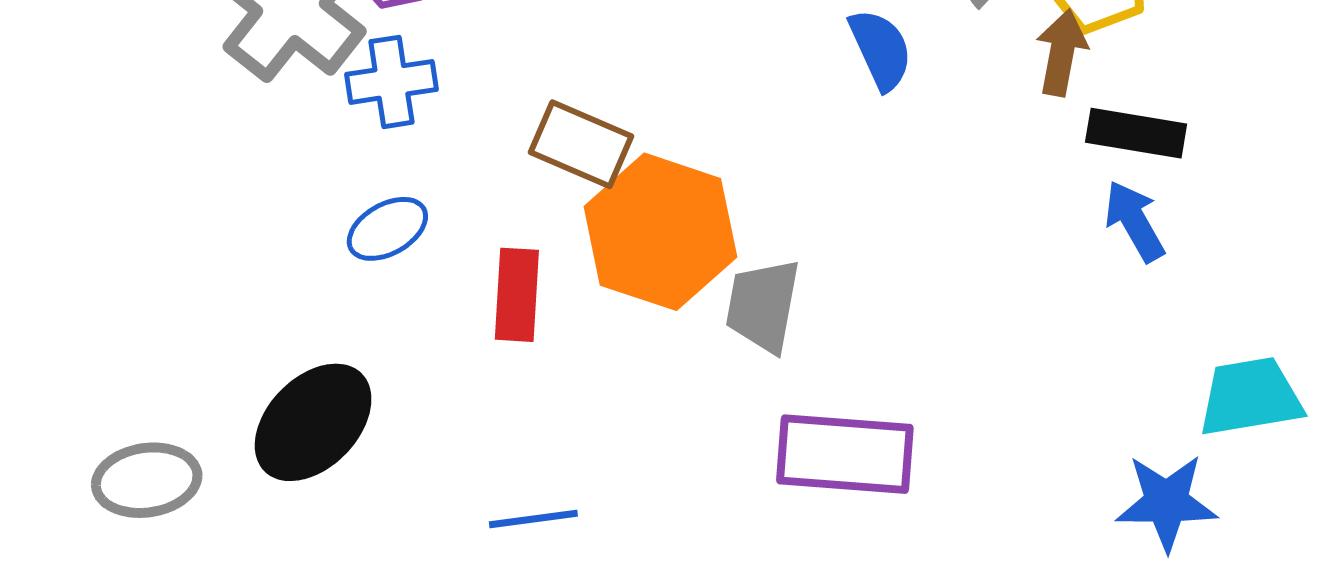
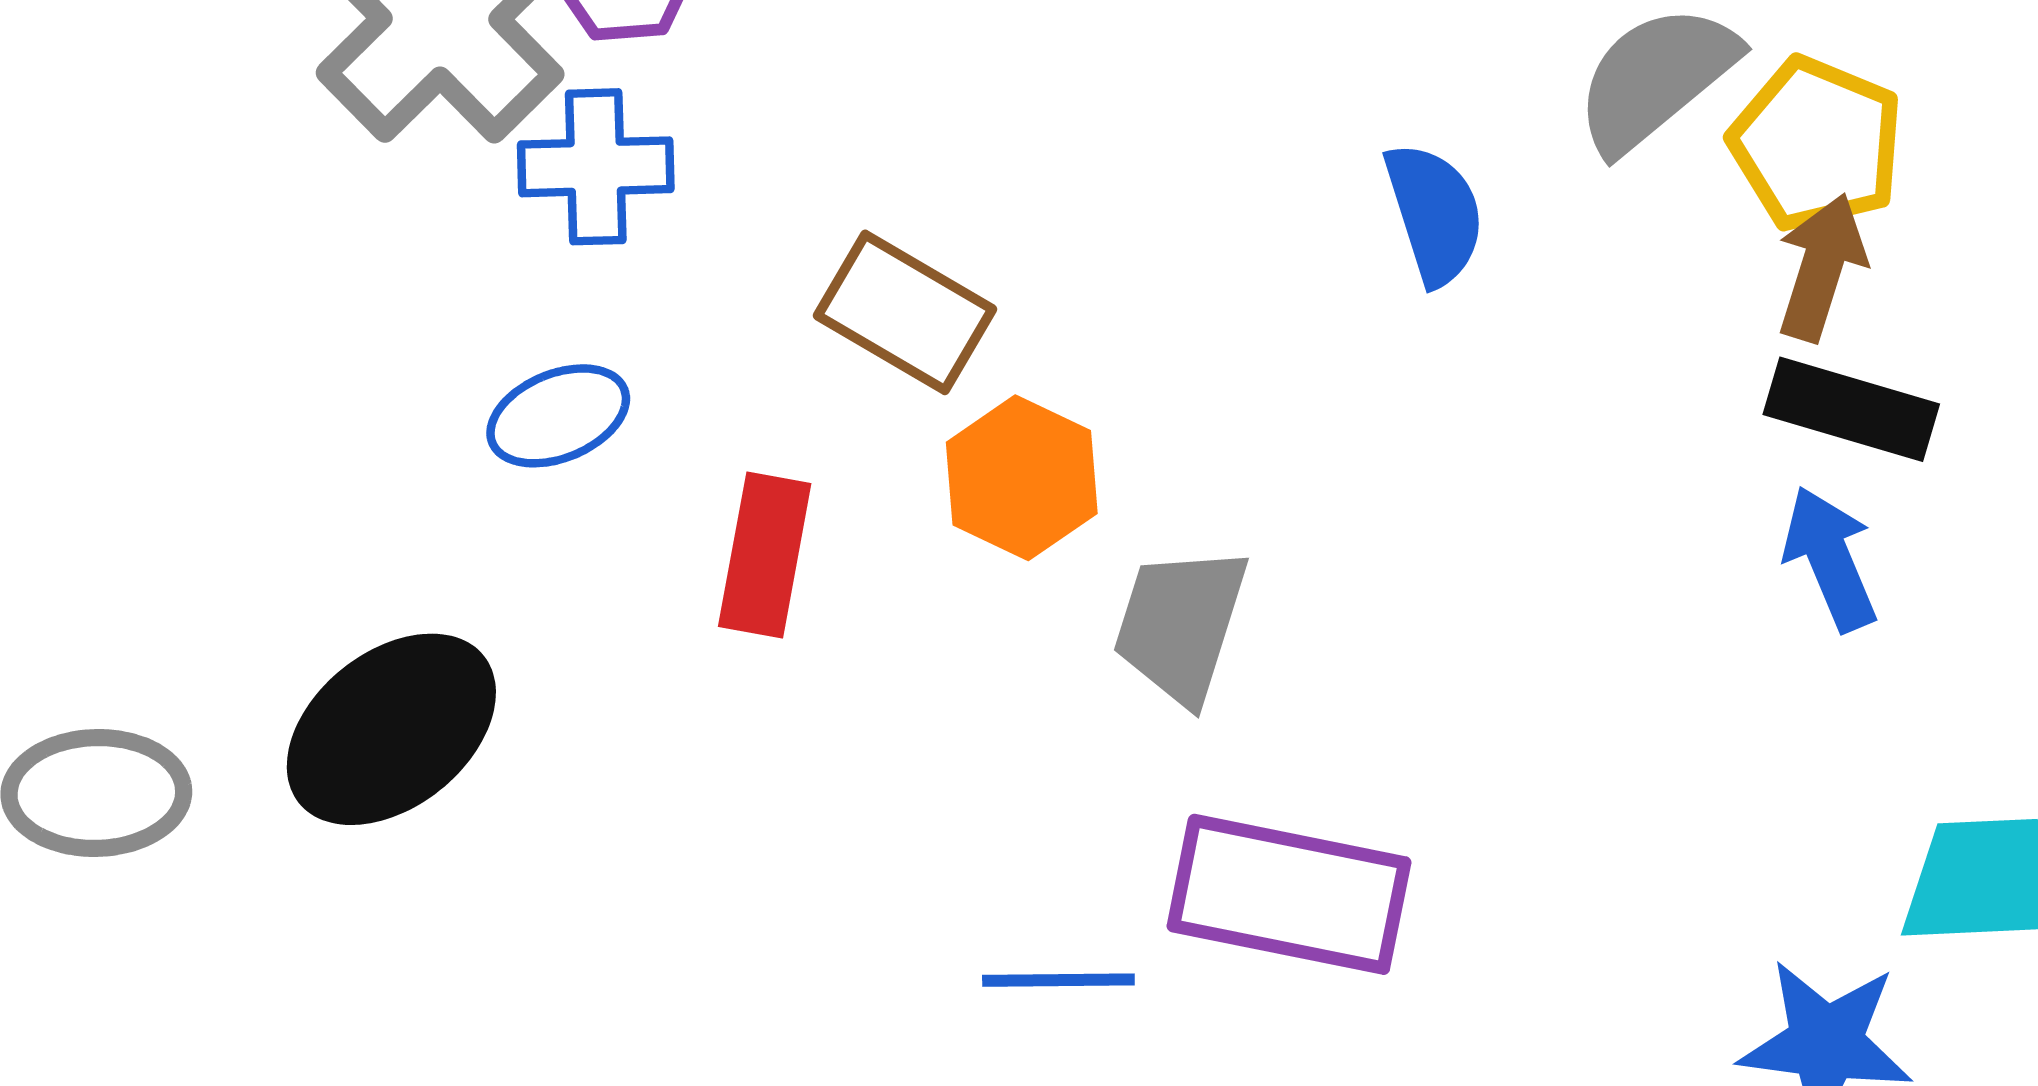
brown arrow: (1062, 53) -> (1821, 267), moved
orange hexagon: (660, 232) -> (1022, 478), size x0.6
blue line: (533, 519) -> (1058, 980), moved

